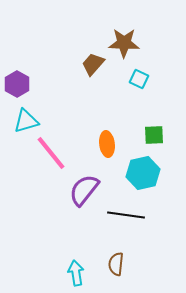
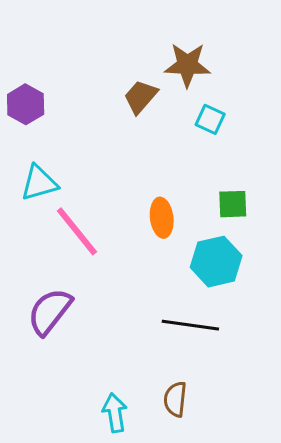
purple hexagon: (17, 84) -> (26, 104), moved
purple semicircle: (84, 190) -> (50, 311), moved

